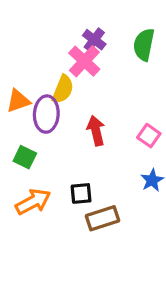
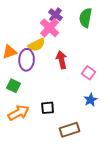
yellow semicircle: (63, 89) -> (37, 45), turned 42
red arrow: (96, 131) -> (62, 60), moved
brown rectangle: (103, 218) -> (70, 130), moved

